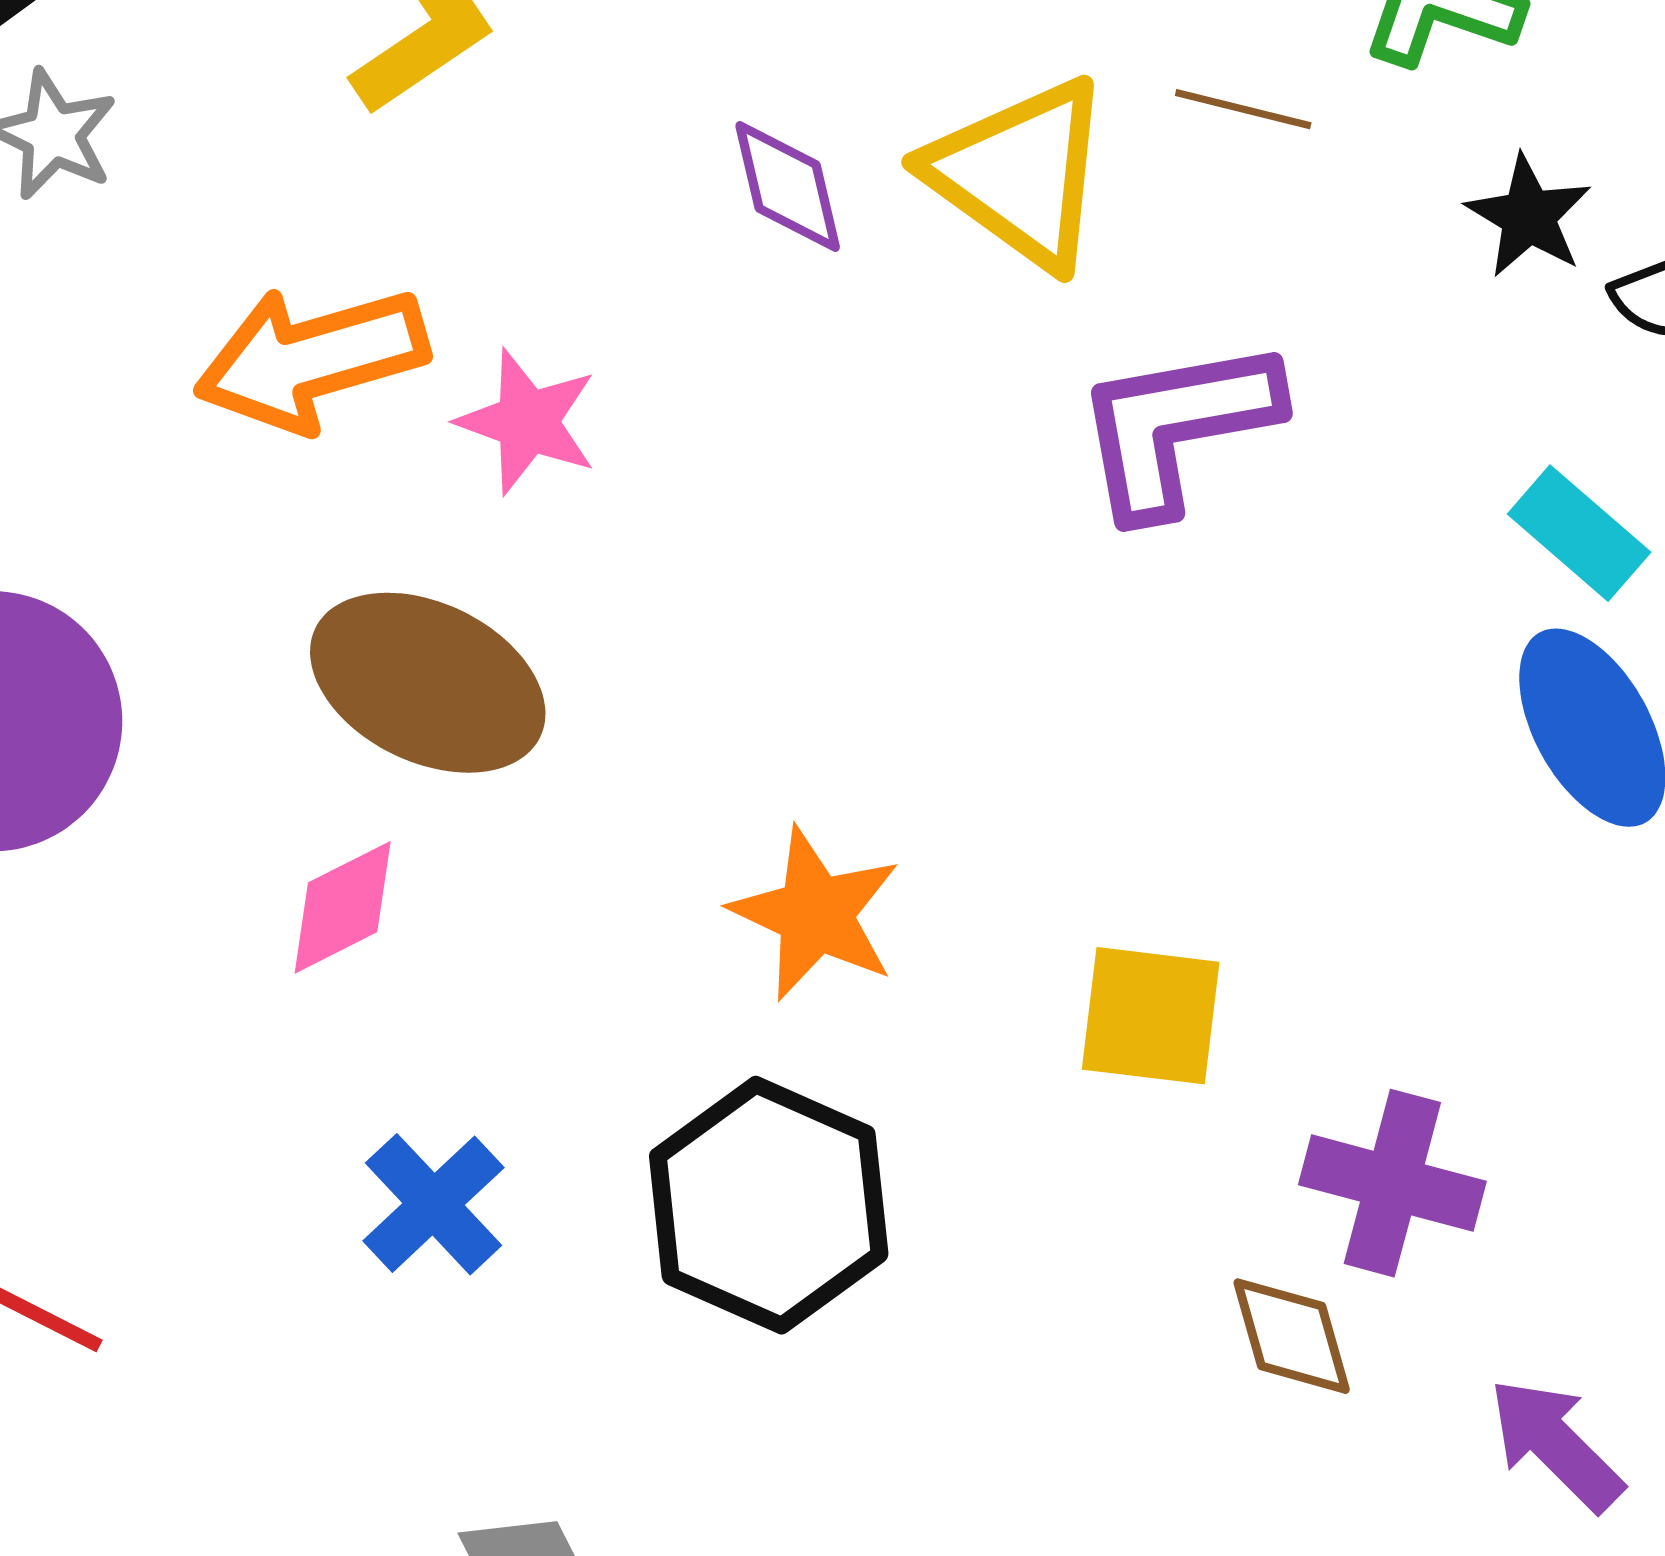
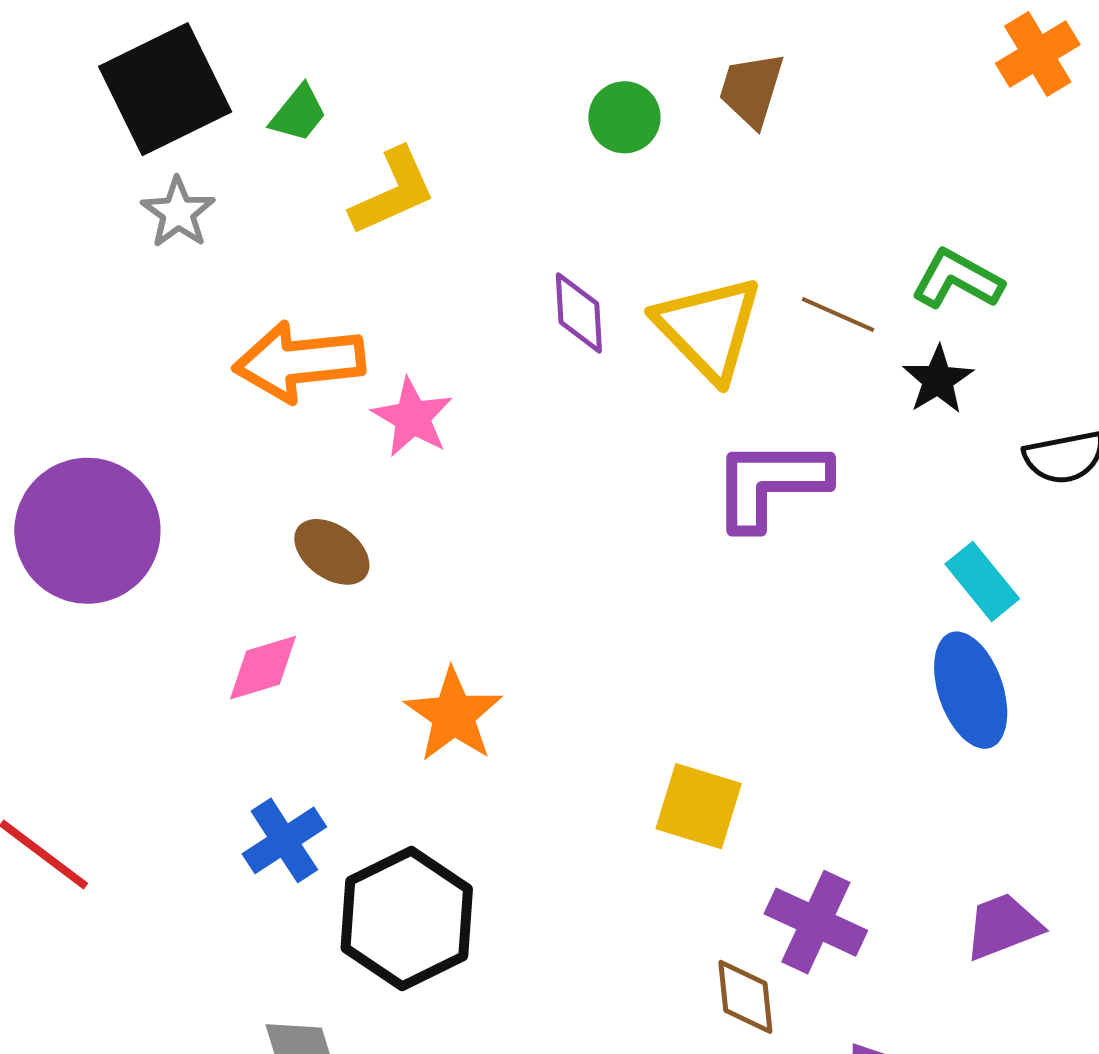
black star: (1529, 216) -> (938, 380), moved
brown ellipse: (428, 683) -> (332, 552), size x0.6
orange star: (815, 914) -> (454, 715), moved
black hexagon: (769, 1205) -> (407, 919), moved

